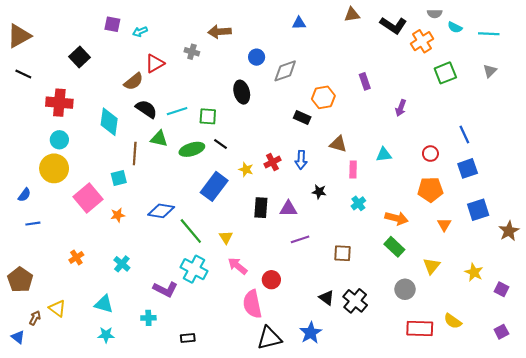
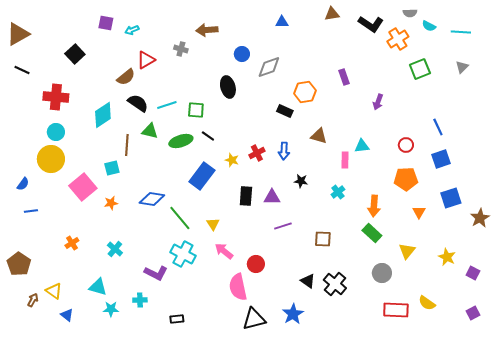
cyan diamond: (109, 122) -> (103, 115), turned 48
pink rectangle: (353, 169) -> (345, 160), moved
orange arrow: (397, 218) -> (374, 206), turned 80
cyan star: (106, 335) -> (111, 309), moved
blue triangle: (18, 337) -> (67, 315), moved

